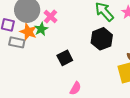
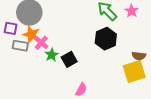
pink cross: (51, 17) -> (41, 43), moved
green star: (41, 29) -> (52, 55), moved

